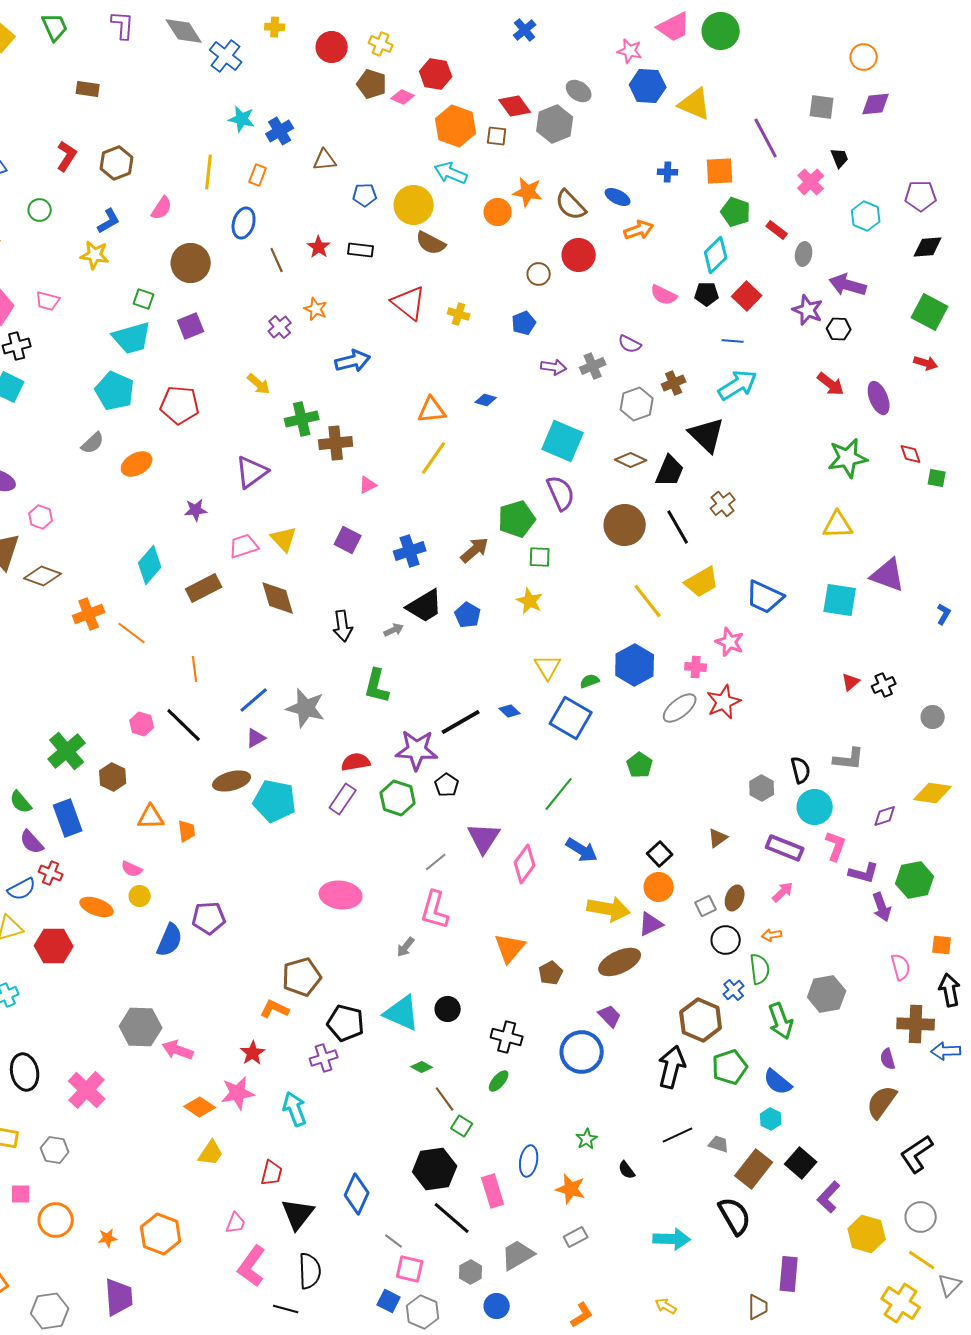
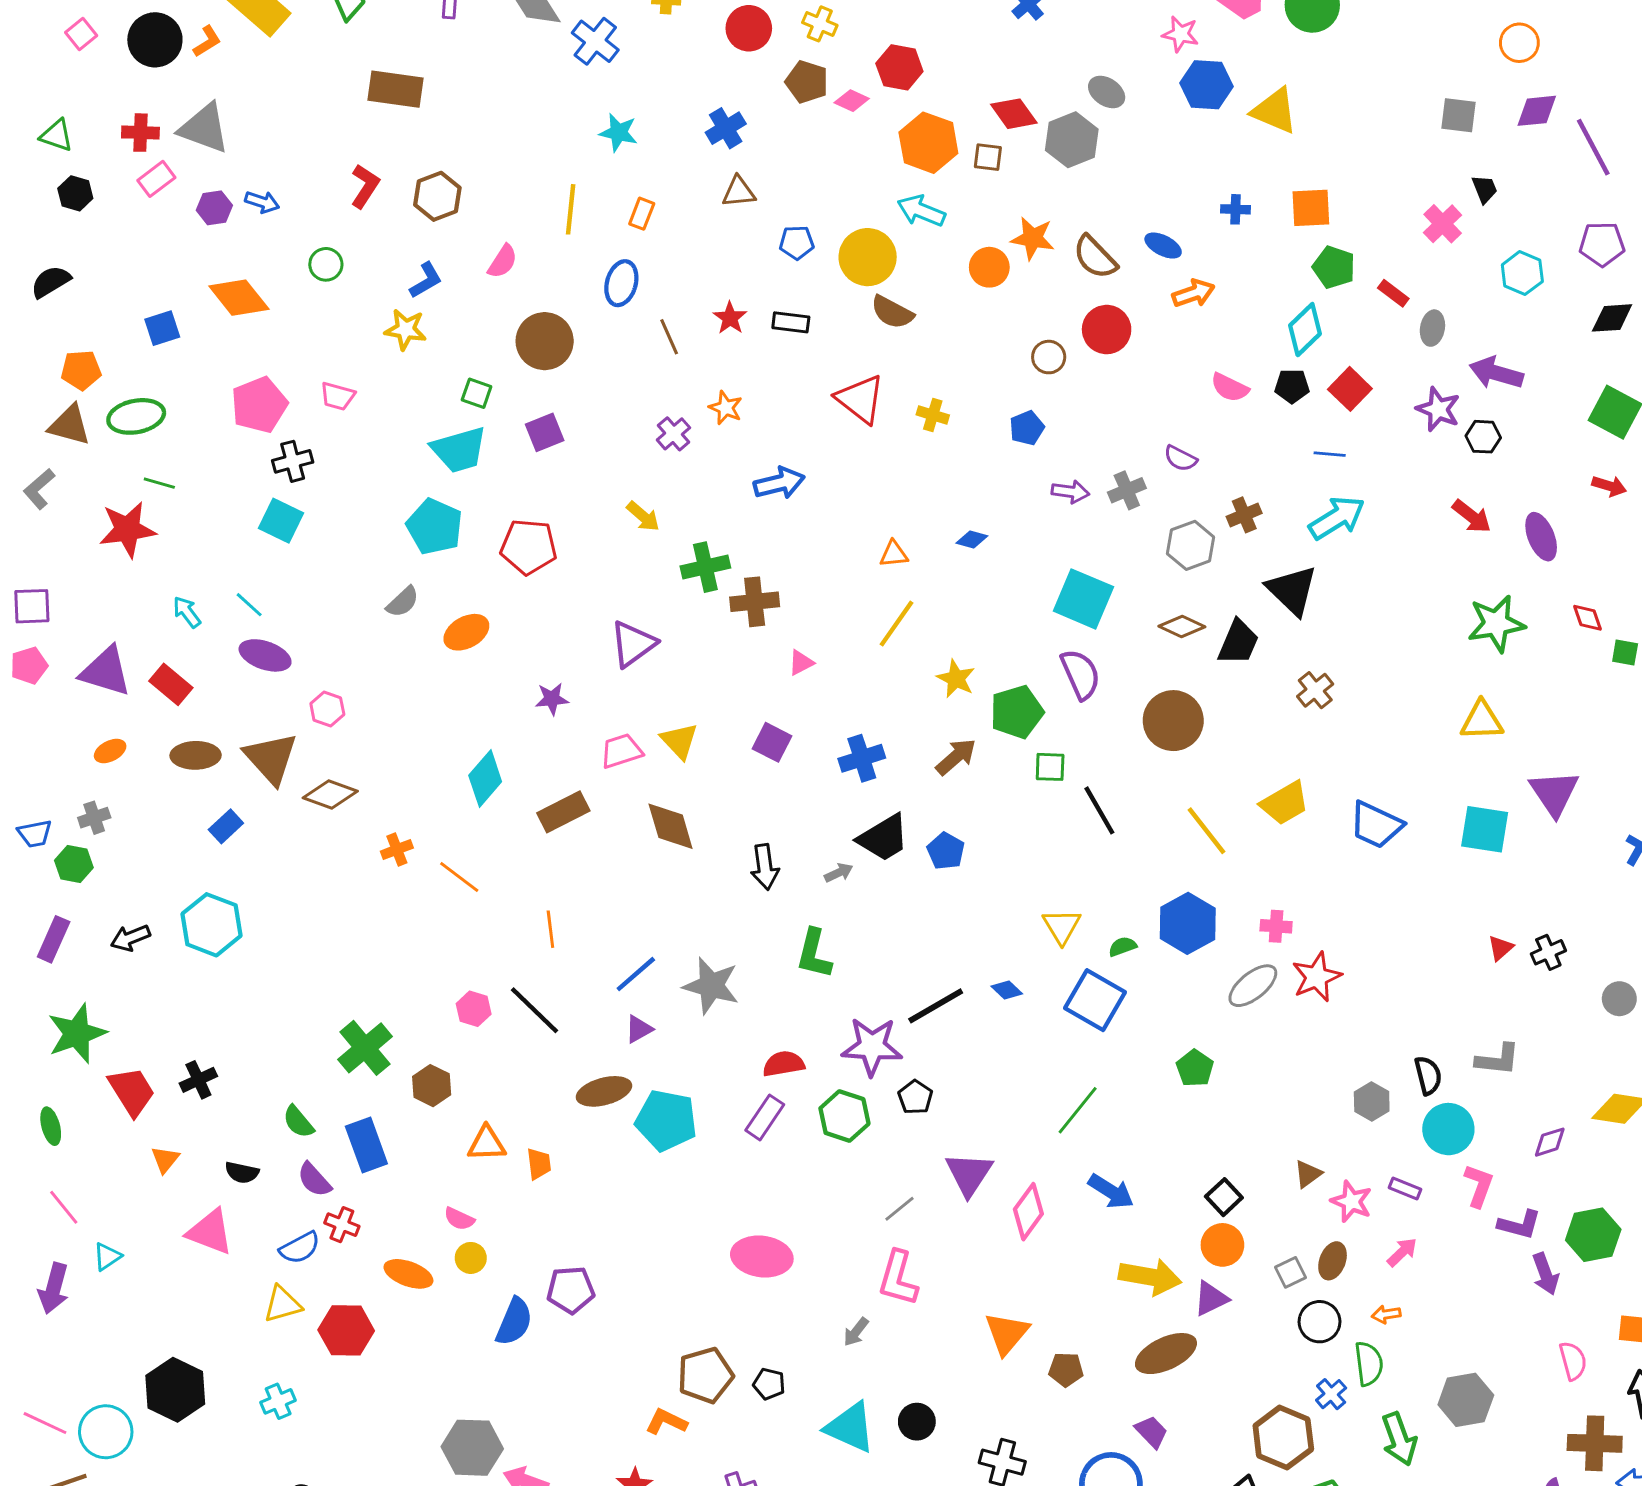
brown rectangle: (88, 89) -> (395, 89), size x1.6
blue cross: (280, 131) -> (726, 128), moved
purple line: (766, 138) -> (1593, 147), moved
orange triangle: (432, 410) -> (894, 554), size x0.7
black line: (678, 527) -> (1099, 810), moved
purple triangle: (888, 575) -> (1554, 793), turned 36
yellow star: (530, 601) -> (956, 679), moved
orange cross: (89, 614) -> (397, 850), size x0.7
pink star: (730, 642) -> (1351, 1201), moved
purple rectangle: (785, 848) -> (1405, 1188), size x0.6
brown pentagon: (551, 973) -> (1066, 1369), turned 30
black pentagon: (346, 1023) -> (769, 1384), moved, size x0.6

